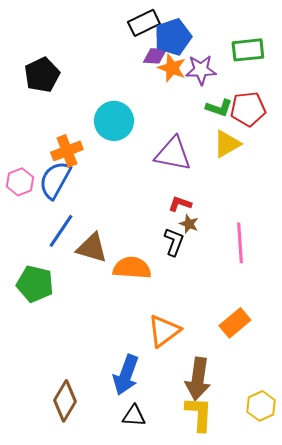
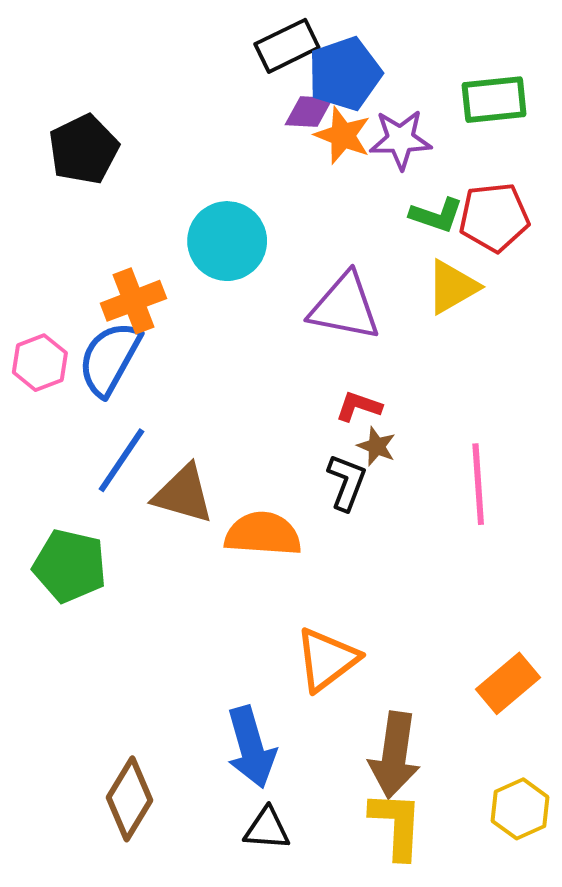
orange rectangle: (235, 323) -> (508, 683), moved
blue arrow: (126, 375) -> (251, 747), turned -36

